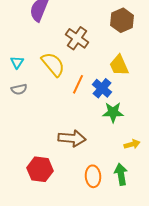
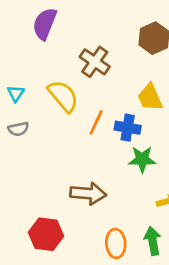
blue cross: (102, 88) -> (128, 128), turned -30

